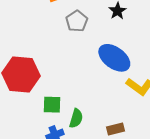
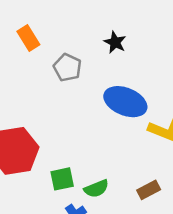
green semicircle: (76, 118) -> (96, 189), turned 66

